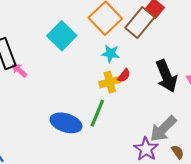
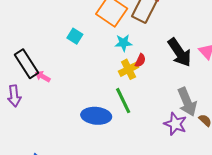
cyan square: (62, 36) -> (75, 36), size x0.6
green line: (97, 113) -> (123, 101), turned -36
gray arrow: (163, 129) -> (187, 102), turned -56

